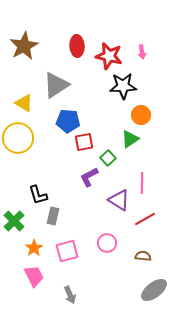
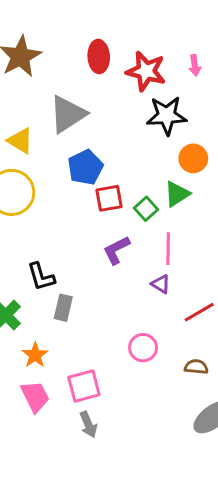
blue pentagon: (68, 121) -> (85, 167), turned -30
green square: (108, 158) -> (146, 209), moved
pink line: (142, 183) -> (168, 249), moved
purple triangle: (119, 200) -> (161, 284), size x0.6
pink square: (67, 251) -> (84, 386), moved

